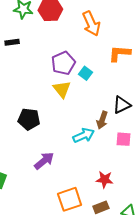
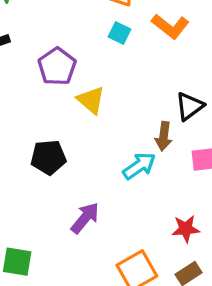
orange L-shape: (120, 53) -> (170, 26), turned -135
purple pentagon: (63, 63) -> (57, 66), moved
cyan square: (85, 73) -> (120, 33), moved

